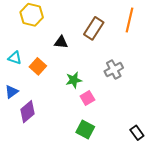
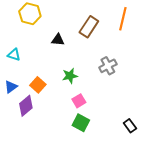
orange square: (38, 66) -> (38, 85), moved
pink square: (87, 98) -> (79, 101), moved

